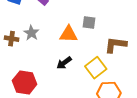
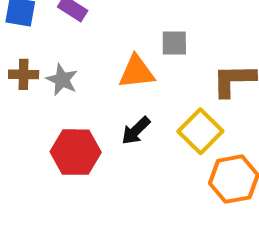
brown cross: (12, 39) -> (24, 74), moved
red hexagon: (25, 82) -> (76, 152), moved

